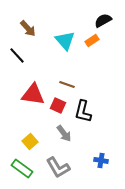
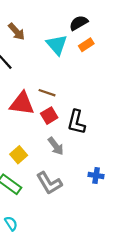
black semicircle: (103, 20) -> (79, 23), moved
brown line: (67, 84) -> (47, 93), moved
red square: (58, 105) -> (49, 116), turned 35

